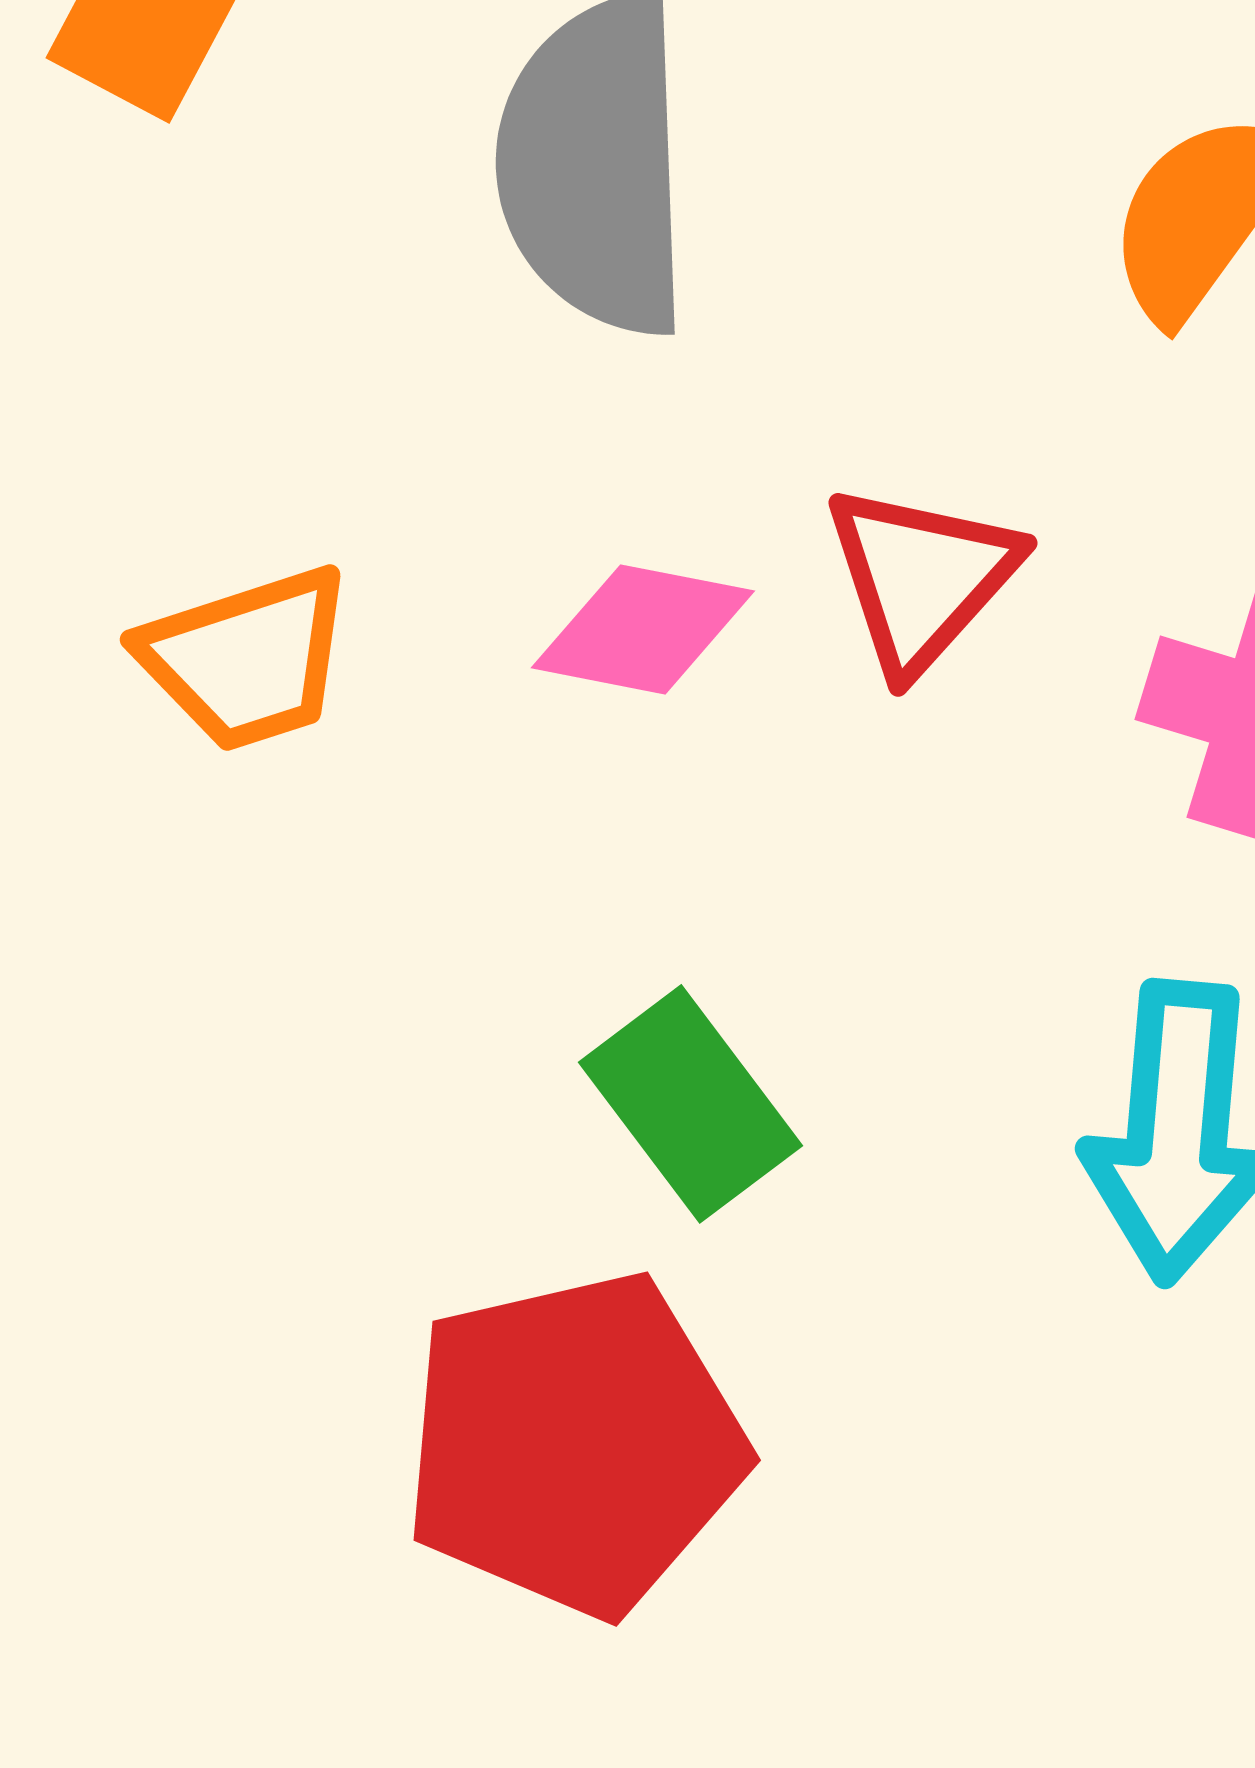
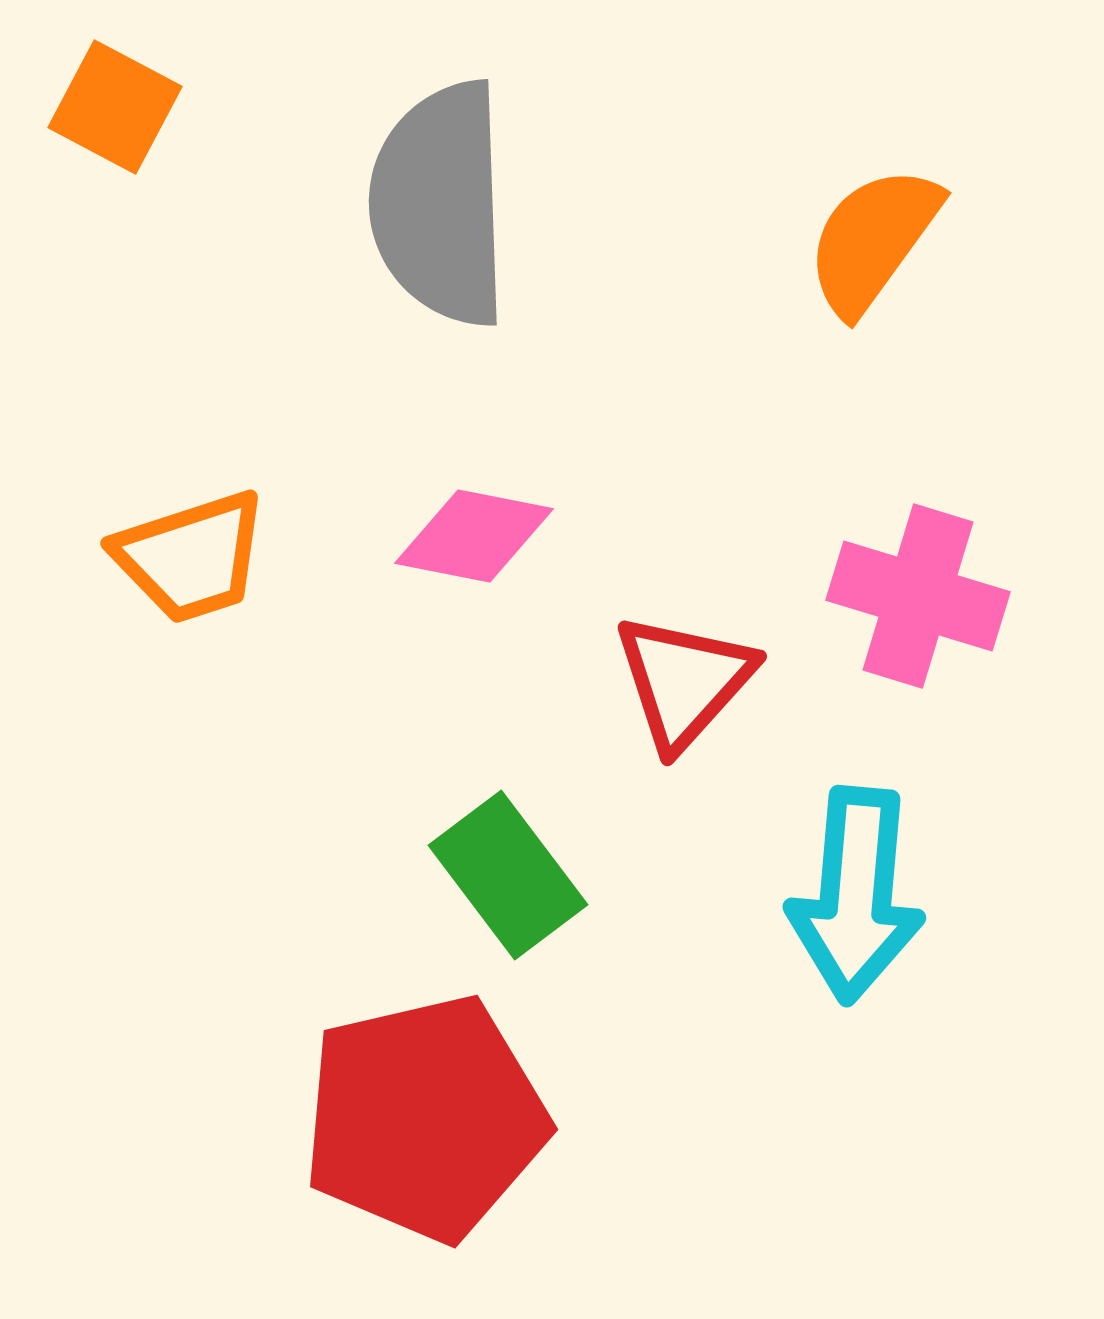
red triangle: (921, 578) -> (684, 681), moved

